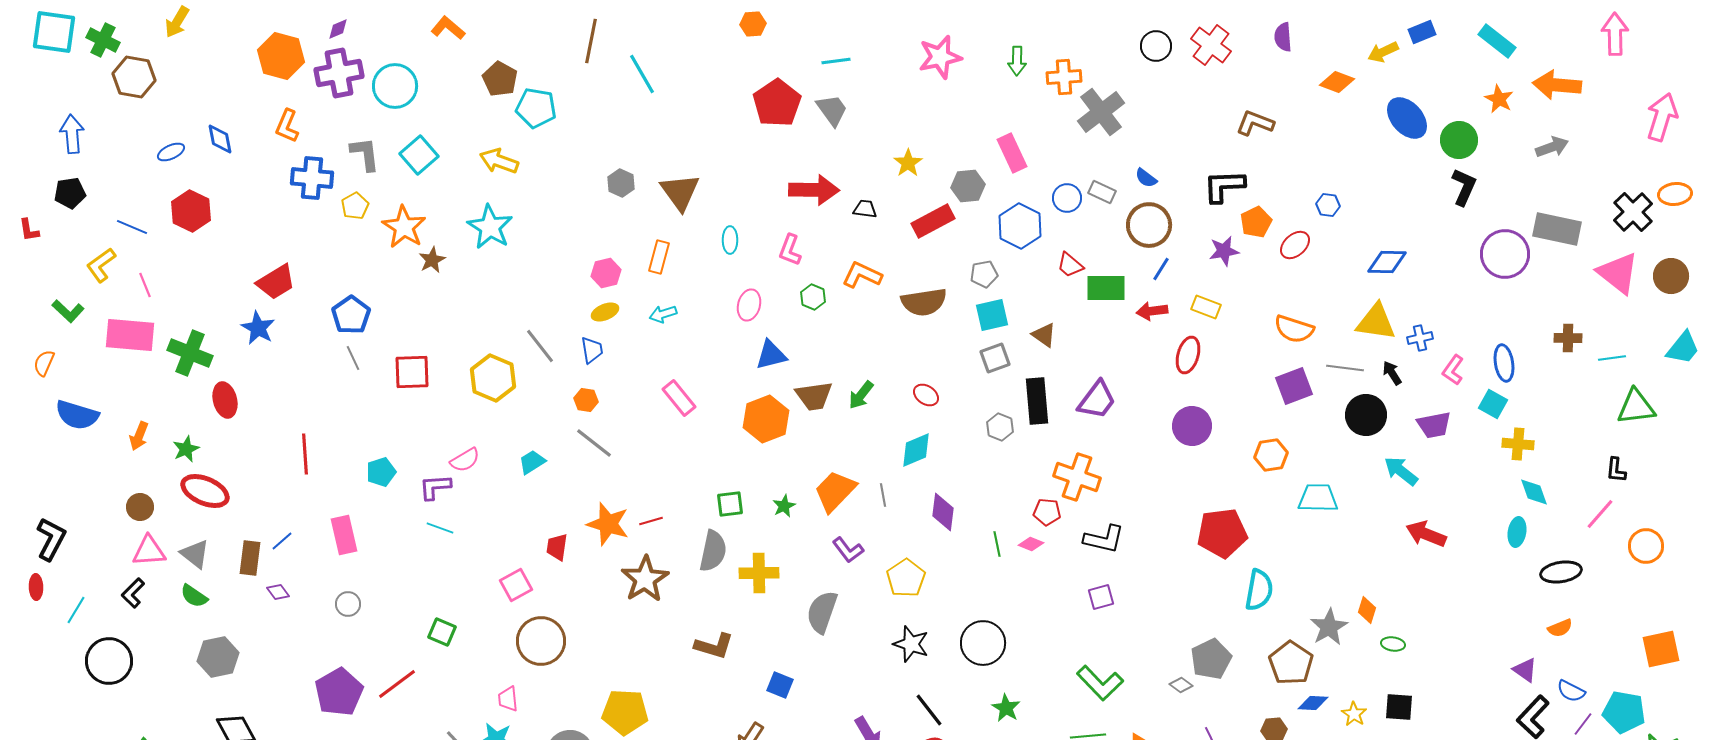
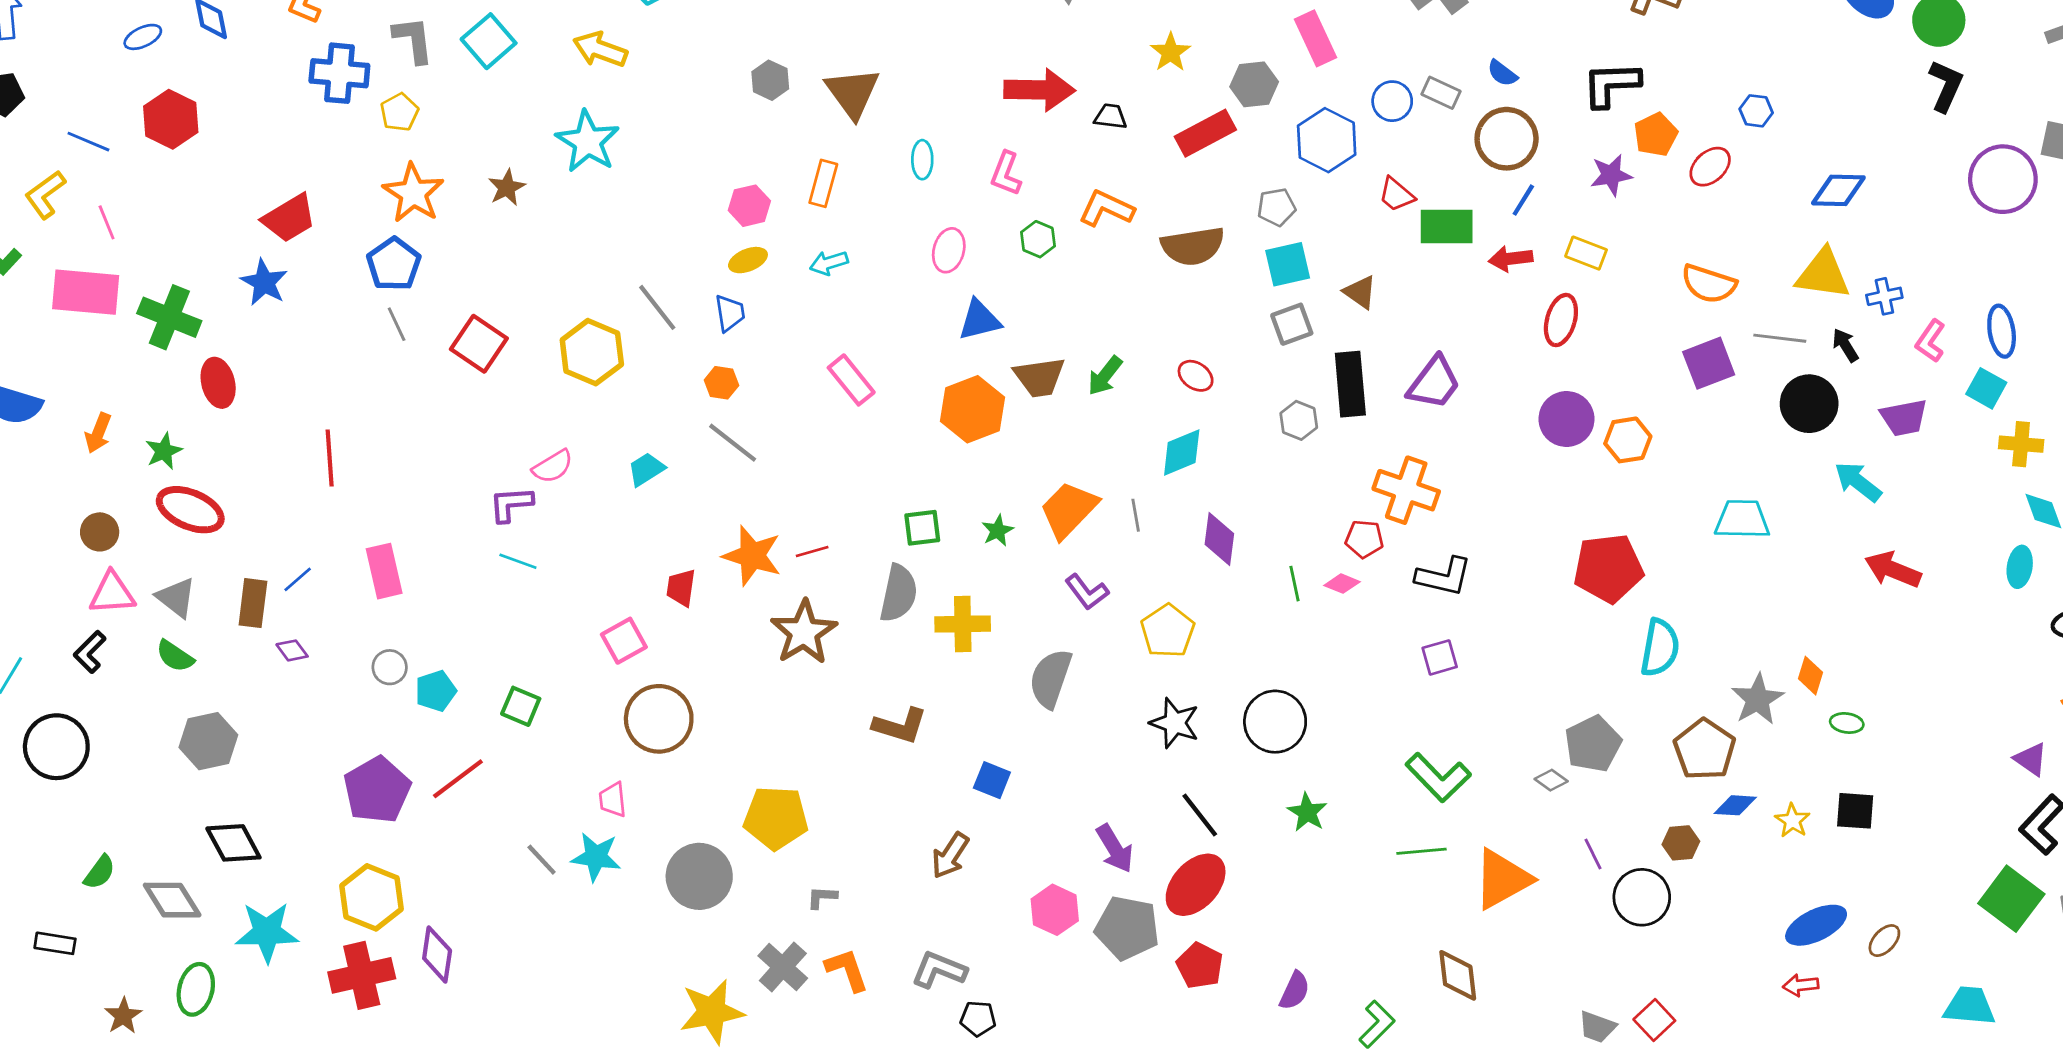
orange star: (404, 227) -> (413, 193), moved
red square: (412, 372) -> (479, 344), turned 36
orange hexagon: (1271, 455) -> (1628, 440), moved
cyan pentagon: (381, 472) -> (436, 691), moved

